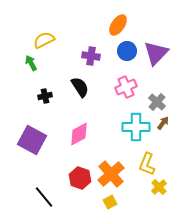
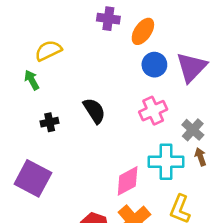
purple cross: (91, 56) -> (108, 19), moved
brown arrow: (163, 123) -> (200, 157), turned -56
pink diamond: (79, 134) -> (128, 181), moved

